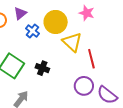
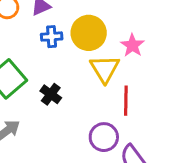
pink star: (87, 13) -> (132, 45), moved
blue cross: (32, 31) -> (52, 37), turned 32

